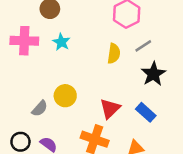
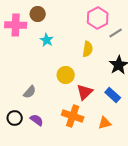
pink cross: (24, 41) -> (16, 25), moved
gray line: (143, 46) -> (116, 33), moved
yellow circle: (65, 96) -> (66, 75), moved

